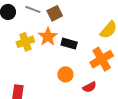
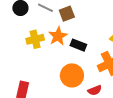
orange circle: (65, 74) -> (72, 75), size x1.5

